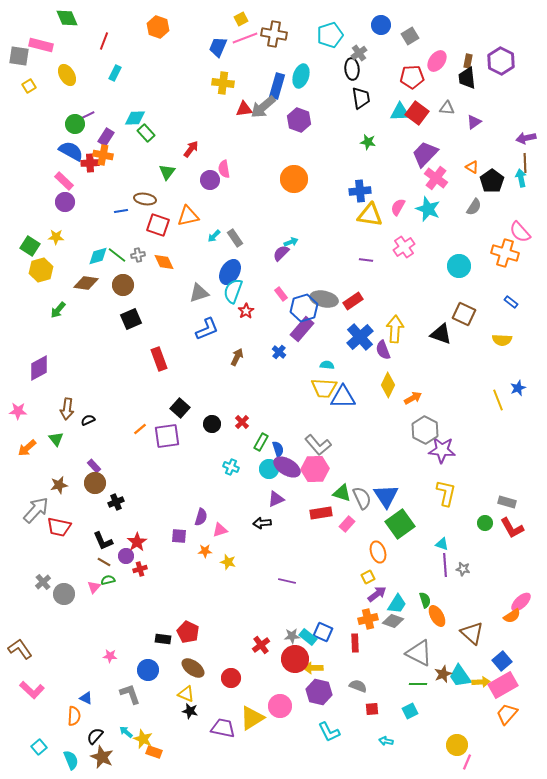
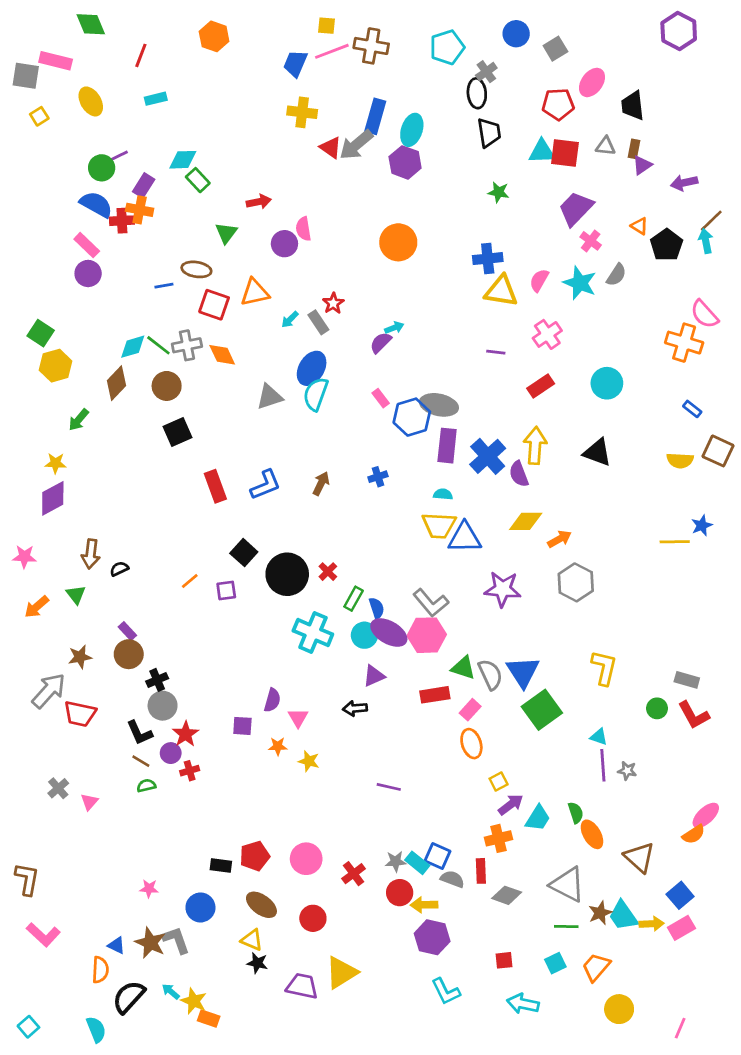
yellow square: (241, 19) -> (326, 26), turned 32
brown rectangle: (468, 61) -> (634, 149), moved
purple hexagon: (501, 61) -> (679, 31), moved
cyan rectangle: (115, 73) -> (156, 99), turned 49
cyan ellipse: (301, 76) -> (412, 130), moved
red triangle: (244, 109) -> (331, 148), turned 42
red square: (417, 113) -> (565, 153), turned -30
purple arrow: (526, 138) -> (684, 183), moved
red arrow: (191, 149) -> (259, 202), turned 42
brown line: (525, 163) -> (711, 221), turned 48
pink cross: (436, 178) -> (591, 241), size x0.7
gray semicircle: (474, 207) -> (616, 275), moved
yellow star: (56, 237) -> (56, 463), moved
gray cross: (138, 255) -> (187, 345), size x1.5
cyan circle: (459, 266) -> (607, 383), moved
brown diamond: (86, 283) -> (116, 383), turned -55
red rectangle: (353, 301) -> (541, 386), moved
red star: (246, 311) -> (333, 303), moved
brown square: (464, 314) -> (718, 451), moved
blue L-shape: (207, 329) -> (266, 485), moved
purple rectangle: (302, 329) -> (447, 446), moved, turned -35
blue cross: (279, 352) -> (378, 477), turned 32
yellow diamond: (388, 385) -> (526, 521), turned 65
yellow line: (498, 400) -> (675, 542), turned -70
black circle: (212, 424) -> (287, 574), size x1.8
purple square: (167, 436) -> (226, 590), size x0.6
purple star: (442, 450) -> (503, 589), moved
cyan cross: (231, 467) -> (313, 632), size x1.8
pink triangle: (220, 530) -> (298, 718), turned -42
orange ellipse: (378, 552) -> (471, 744), moved
pink triangle: (94, 587) -> (89, 802), moved
gray circle: (64, 594) -> (163, 706), moved
gray diamond: (393, 621) -> (507, 895), moved
red pentagon: (188, 632) -> (255, 856), turned 30
brown L-shape: (20, 649) -> (27, 879), turned 45
red circle: (295, 659) -> (400, 893), size x0.7
pink rectangle: (503, 685) -> (681, 928), size x0.7
gray semicircle: (358, 686) -> (452, 879), moved
pink circle: (280, 706) -> (306, 859), moved
orange trapezoid: (507, 714) -> (596, 967), moved
black semicircle: (95, 736) -> (129, 997), size x1.5
cyan arrow: (386, 741) -> (523, 1004), size x1.6
cyan square: (39, 747) -> (28, 1027), moved
brown star: (102, 757) -> (150, 943), moved
pink line: (467, 762) -> (680, 1028), moved

